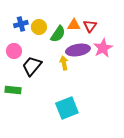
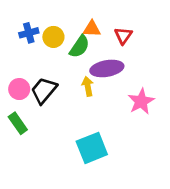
orange triangle: (74, 25) -> (92, 29), moved
pink star: (103, 48) -> (141, 101), moved
pink circle: (14, 51) -> (19, 89), moved
green rectangle: (13, 90) -> (18, 123), turned 49

